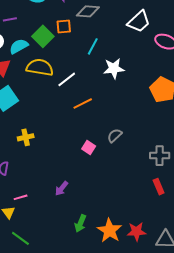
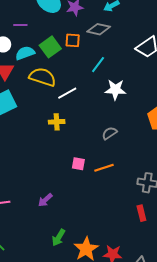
orange line: (83, 103) -> (104, 168), moved
gray semicircle: (115, 135) -> (110, 133), moved
yellow cross: (26, 137) -> (57, 122), moved
pink square: (89, 147) -> (78, 164), turned -32

